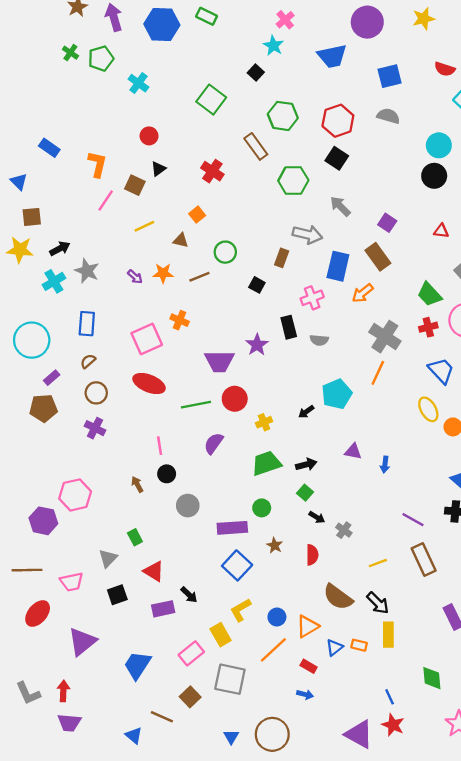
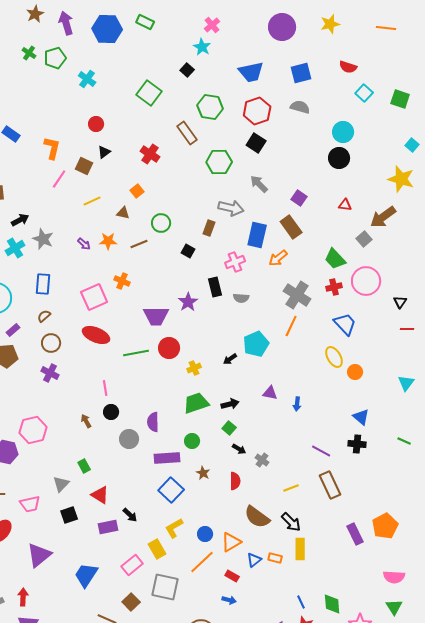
blue trapezoid: (332, 56) -> (251, 72), moved
purple semicircle: (214, 443) -> (153, 422), moved, turned -36
green diamond: (432, 678) -> (332, 604), moved

